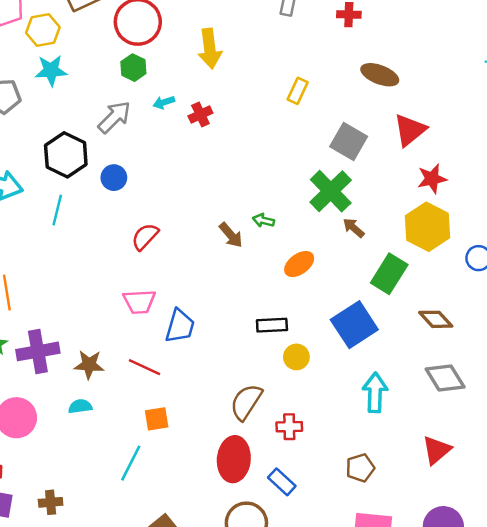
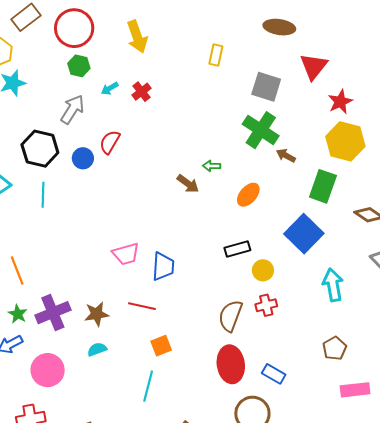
red semicircle: (145, 237) -> (110, 142), moved
red cross: (289, 427) -> (266, 305), moved

